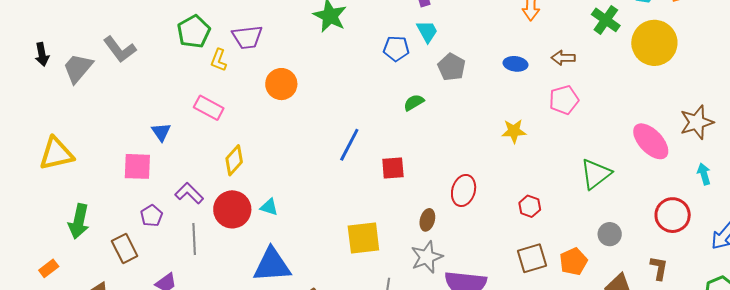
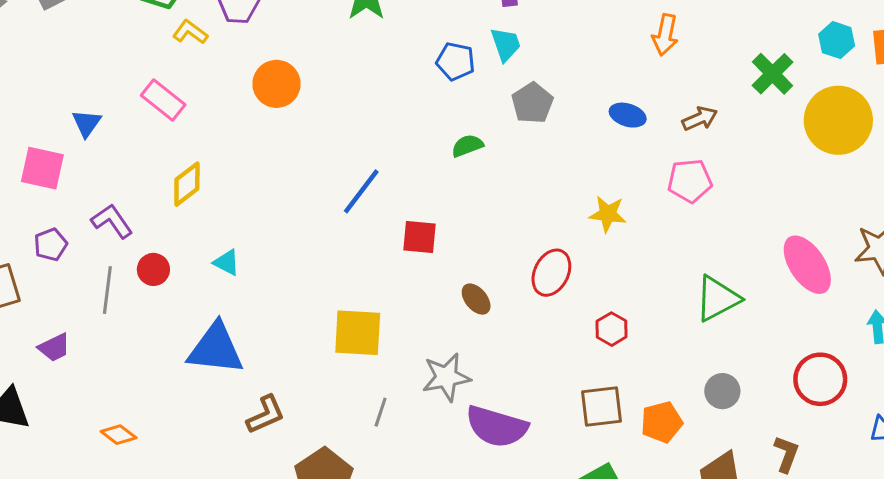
brown arrow: (563, 58) -> (700, 119), turned 145
yellow L-shape: (219, 60) -> (190, 32), turned 95
red ellipse: (464, 190) -> (551, 273), moved
red circle: (232, 209) -> (153, 269), moved, size x0.6
brown ellipse: (427, 220) -> (476, 299), moved, turned -65

